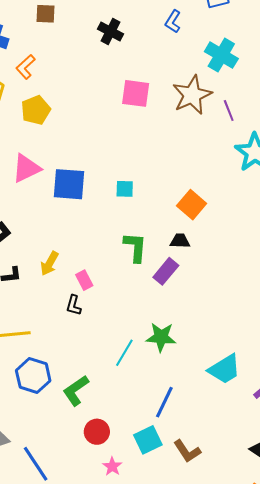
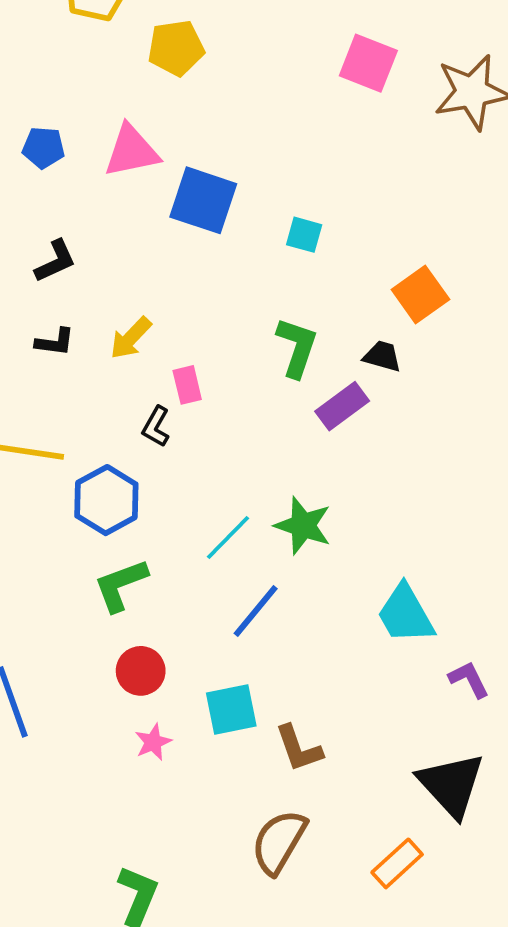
cyan trapezoid: (224, 369) -> (405, 614), turned 78
blue hexagon: (33, 376) -> (106, 500), moved
blue line: (164, 402) -> (256, 611), moved

